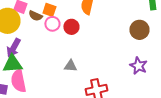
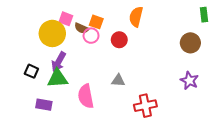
pink circle: (52, 24) -> (91, 36), moved
pink semicircle: (18, 81) -> (86, 96), moved

